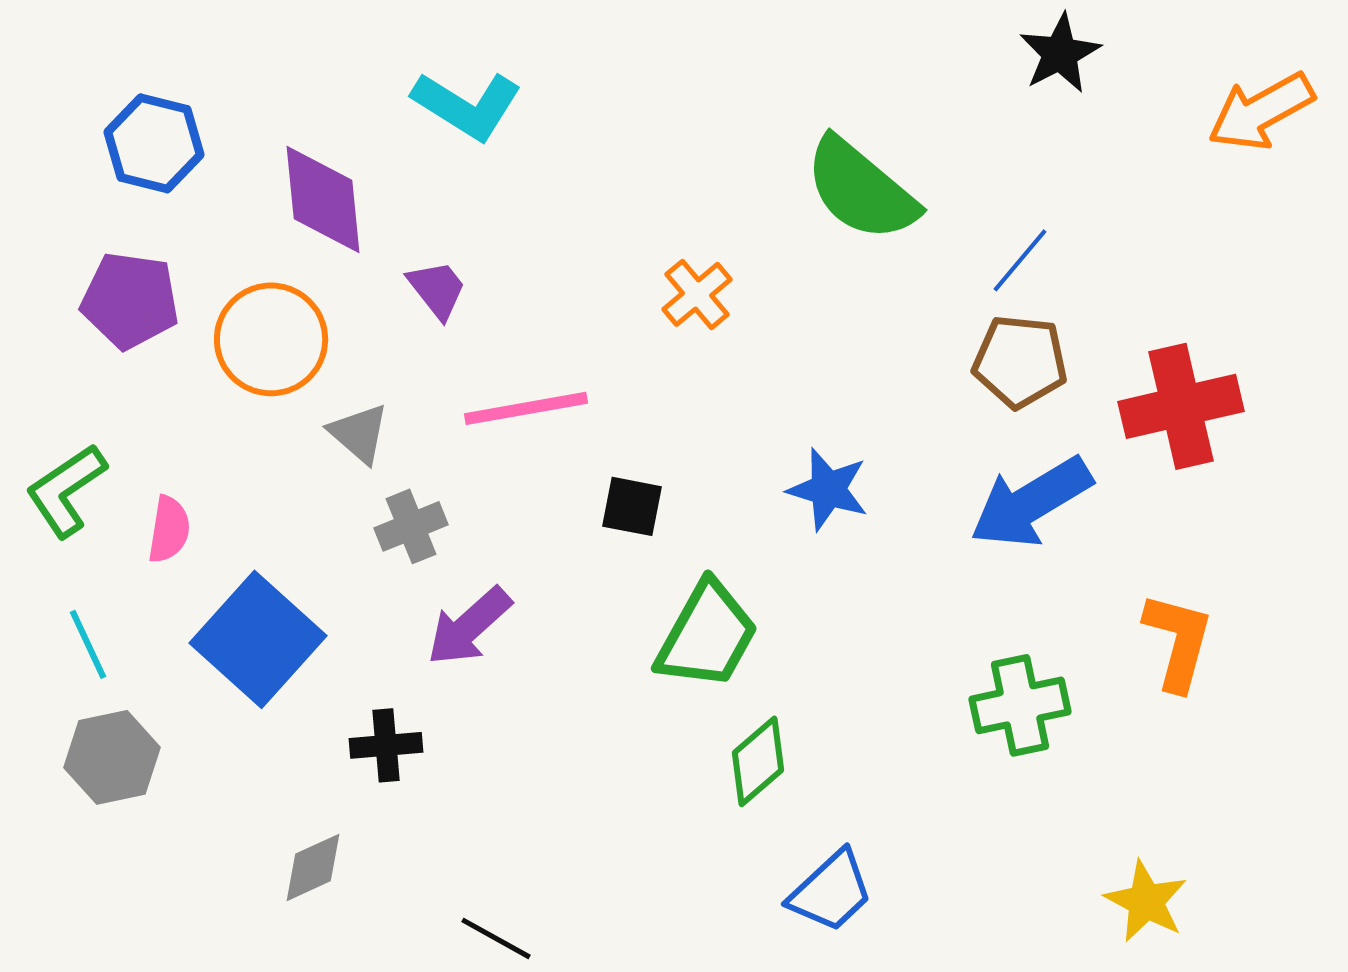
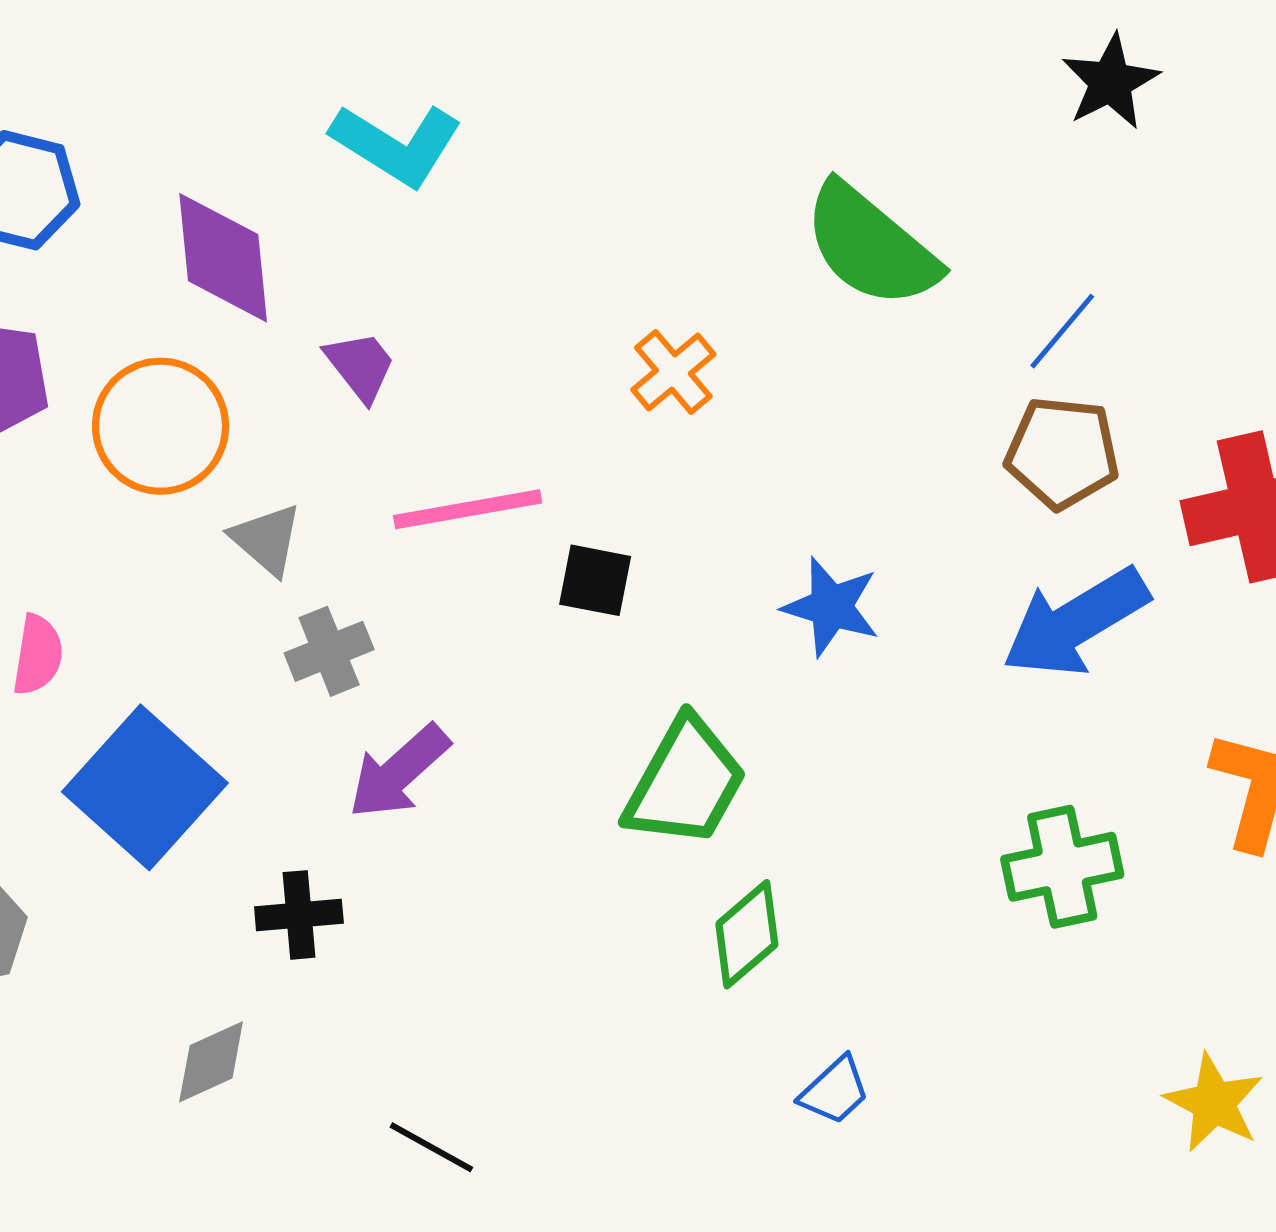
black square: (632, 506) -> (595, 580), moved
blue trapezoid: (831, 891) -> (835, 1091), size x0.7

